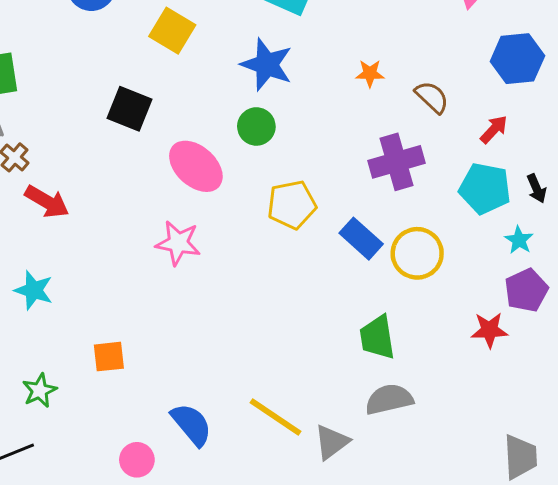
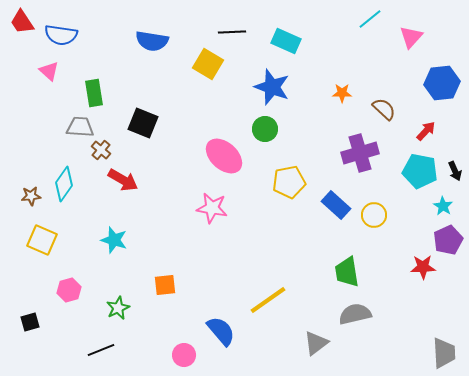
black square: (130, 109) -> (143, 123), moved
yellow circle: (417, 253) -> (374, 215), size x0.7
yellow line: (276, 417) -> (268, 300), moved, turned -69

